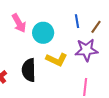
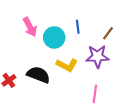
blue line: (77, 21) -> (78, 27), moved
black semicircle: (29, 70) -> (38, 75), turned 110

